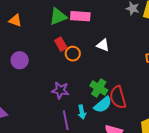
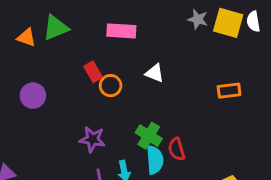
green triangle: (58, 17) -> (56, 28), moved
red semicircle: (118, 97) -> (177, 149), size x0.7
cyan semicircle: (103, 105) -> (155, 160), turned -54

